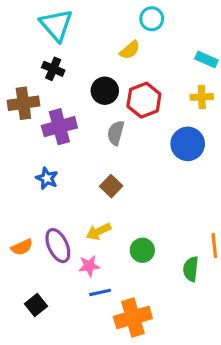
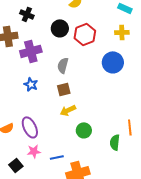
gray semicircle: (116, 133) -> (63, 65), moved
blue star: (47, 178) -> (31, 84), moved
brown square: (111, 186) -> (64, 89), turned 32
yellow arrow: (99, 231) -> (68, 110), moved
pink star: (89, 266) -> (34, 151), moved

